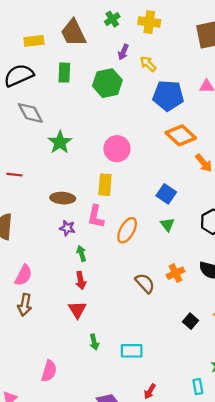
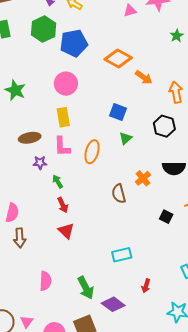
blue pentagon: (168, 96) -> (74, 43), moved
green triangle: (167, 225) -> (126, 138), turned 40
brown semicircle: (145, 283) -> (119, 194), turned -138
green arrow: (94, 342) -> (86, 288), moved, size x1.6
pink semicircle: (49, 371) -> (45, 281), moved

